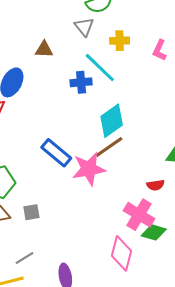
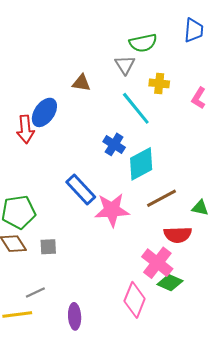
blue cross: (81, 82) -> (114, 144), moved, turned 30
brown line: (109, 147) -> (161, 198), moved
red semicircle: (156, 185) -> (178, 235), size x1.5

